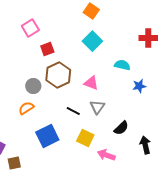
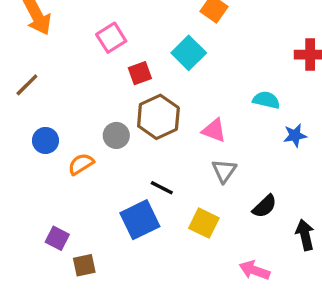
cyan square: (92, 41) -> (189, 53), moved
orange semicircle: (26, 108) -> (81, 164), moved
black line: (73, 111) -> (162, 188), moved
pink arrow: (106, 155) -> (254, 270), moved

